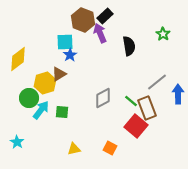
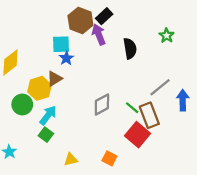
cyan arrow: (41, 110) -> (48, 115), moved
green square: (62, 112) -> (46, 135), moved, turned 32

